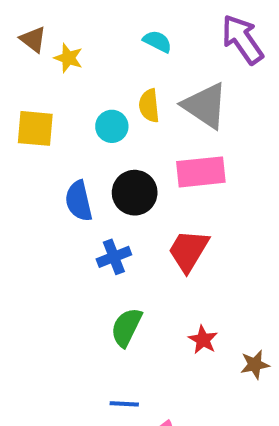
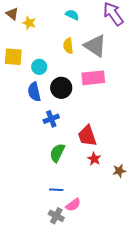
cyan circle: (112, 126) -> (39, 67), moved
red trapezoid: (188, 251) -> (87, 136), moved, turned -50

